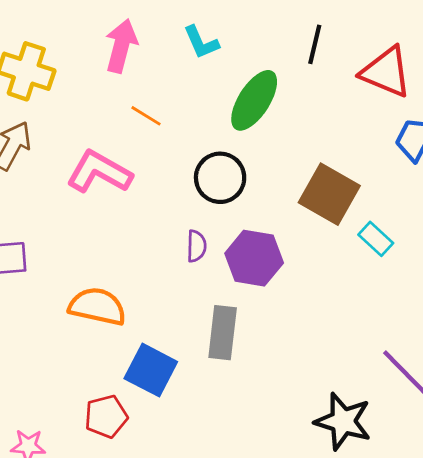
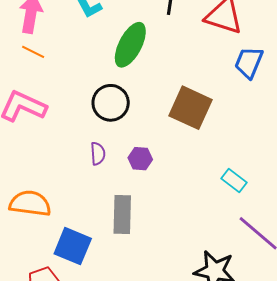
orange line: (146, 116) -> (33, 52), moved
cyan rectangle: (376, 239) -> (234, 180), moved
purple hexagon: (254, 258) -> (140, 159), size x0.6

